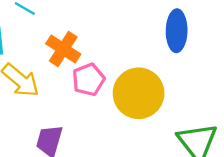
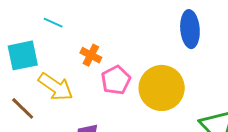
orange cross: (63, 49) -> (91, 55), size x0.7

